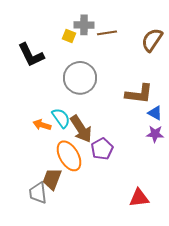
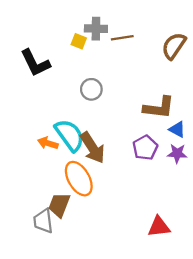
gray circle: (80, 78) -> (91, 89), size x0.6
cyan semicircle: (61, 118) -> (70, 135), size x1.4
purple pentagon: (102, 149) -> (145, 148), moved

